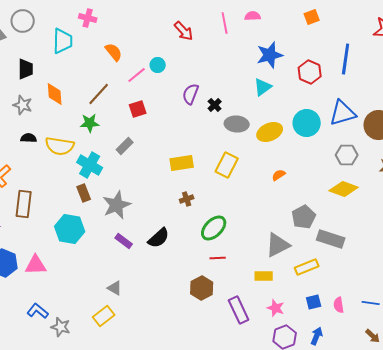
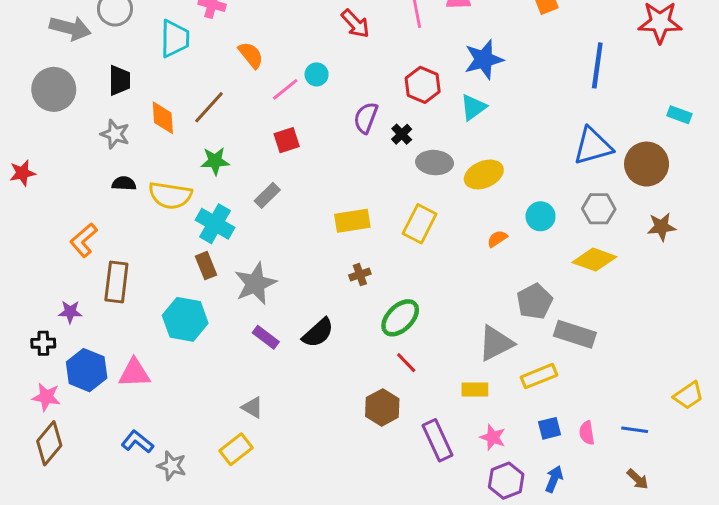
red hexagon: (310, 72) -> (423, 85), moved
brown line: (99, 94) -> (209, 107), moved
cyan circle: (307, 123) -> (541, 216), moved, size x0.7
red line: (218, 258) -> (406, 363), turned 49

